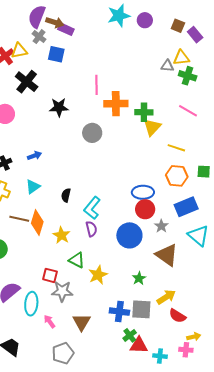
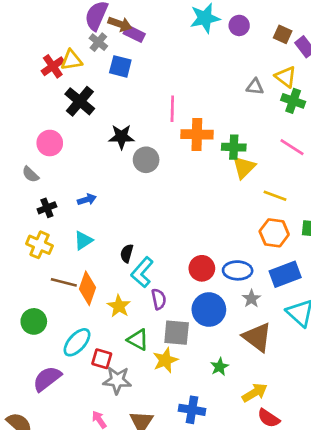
yellow triangle: (181, 58) -> (286, 77), turned 42
gray triangle: (167, 66) -> (255, 87), moved
gray circle: (92, 133) -> (146, 160), moved
blue ellipse: (143, 192) -> (238, 270), moved
cyan L-shape: (92, 208) -> (142, 272), moved
red circle: (145, 209) -> (202, 268), moved
cyan ellipse: (31, 304) -> (77, 342), moved, turned 35
gray square: (141, 309) -> (177, 333), moved

